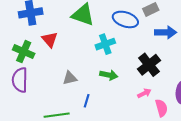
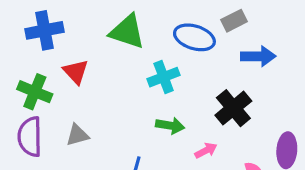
gray triangle: (70, 78) -> (77, 135), moved
pink arrow: (144, 93) -> (206, 151), moved

